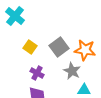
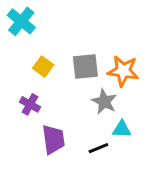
gray square: (59, 47) -> (85, 67), turned 30
purple cross: (37, 73) -> (30, 104), moved

